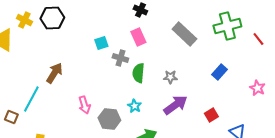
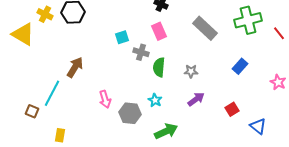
purple arrow: (175, 105) -> (196, 99), size x0.7

